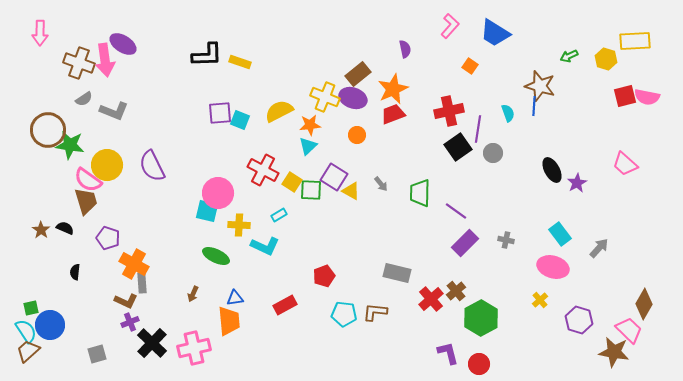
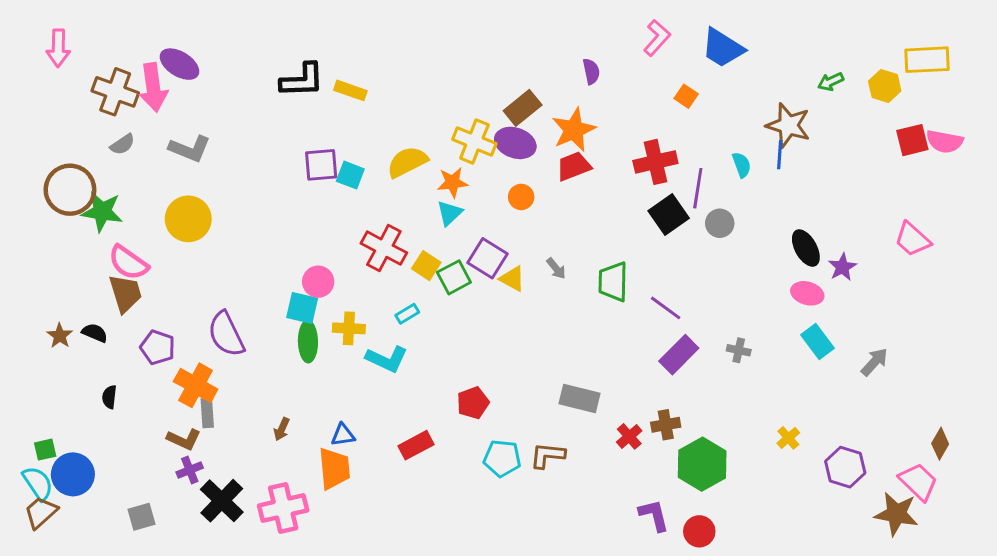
gray L-shape: (114, 111) -> (190, 149), moved
yellow circle: (107, 165) -> (188, 219), moved
purple semicircle: (152, 166) -> (226, 334), moved
green square: (311, 190) -> (454, 277), turned -30
pink circle: (218, 193) -> (318, 282), size x0.7
green ellipse: (216, 256) -> (308, 342), moved, turned 64
pink ellipse: (553, 267) -> (807, 293), moved, size x0.7
brown cross: (456, 291) -> (666, 425), turned 30
red cross: (431, 299) -> (629, 436), size x0.7
brown diamond: (644, 304) -> (940, 444), size x0.7

